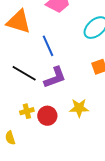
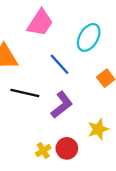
blue line: (48, 46) -> (59, 64), moved
black line: (24, 73) -> (25, 93), moved

